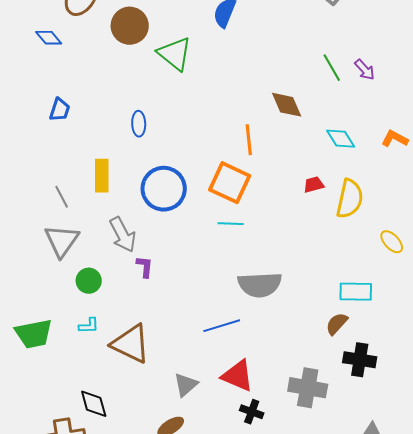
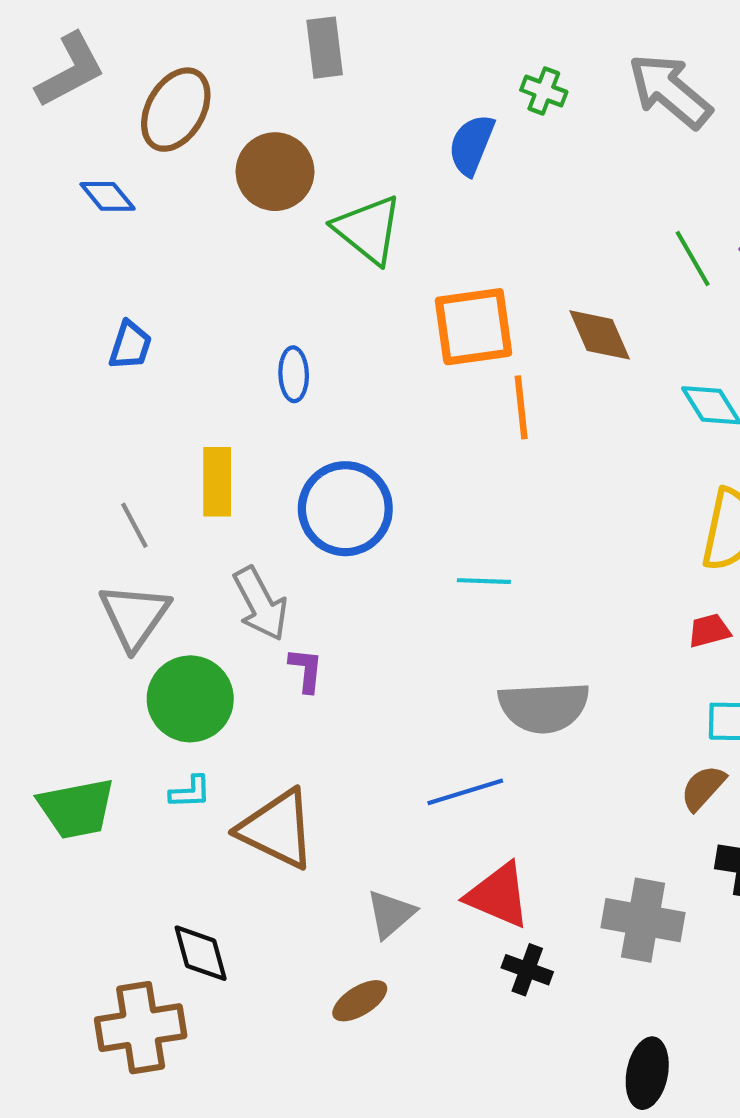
orange square: (230, 183) -> (474, 327), moved, turned -33
red trapezoid: (314, 185) -> (709, 631), moved
green circle: (89, 281) -> (190, 699), size x1.6

